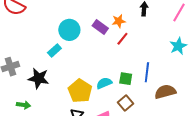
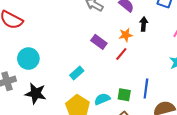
orange star: (119, 21) -> (126, 35), moved
cyan circle: (69, 30) -> (28, 59), moved
cyan rectangle: (54, 50) -> (77, 73), moved

